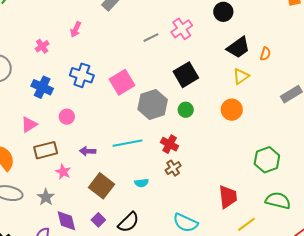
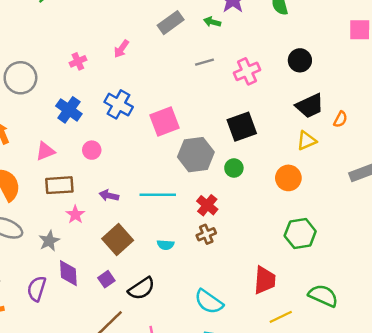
gray line: (151, 38) -> (205, 62), moved
green hexagon: (267, 160) -> (300, 233), moved

